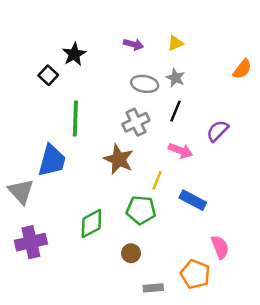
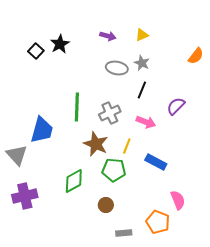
black square: (48, 75) -> (36, 51), moved
green line: (75, 119) -> (77, 107), moved
gray cross: (136, 122) -> (110, 113), moved
brown star: (119, 159) -> (96, 144), moved

